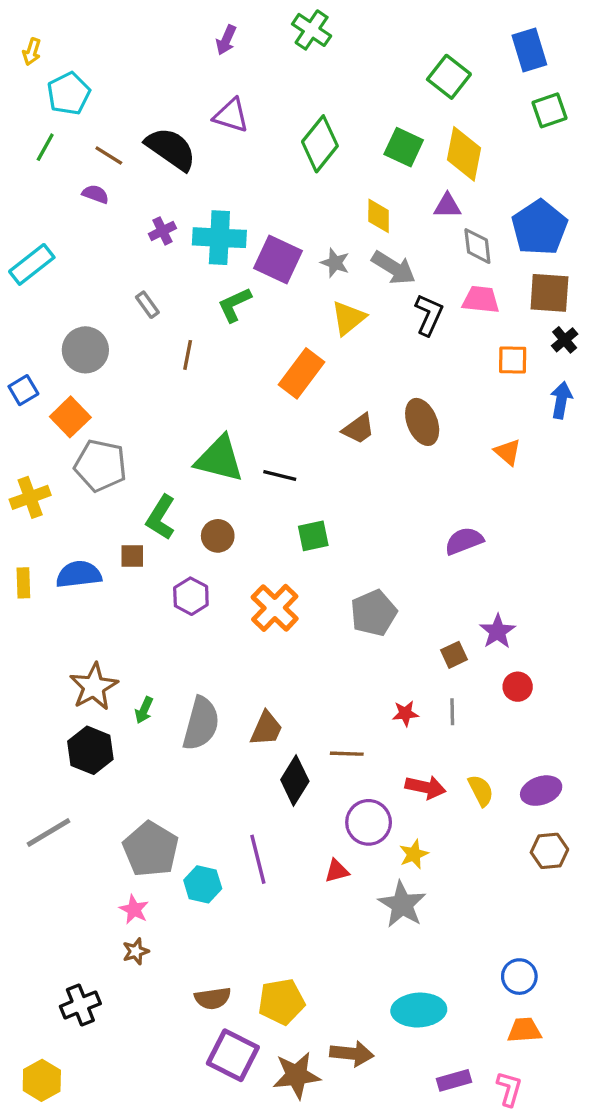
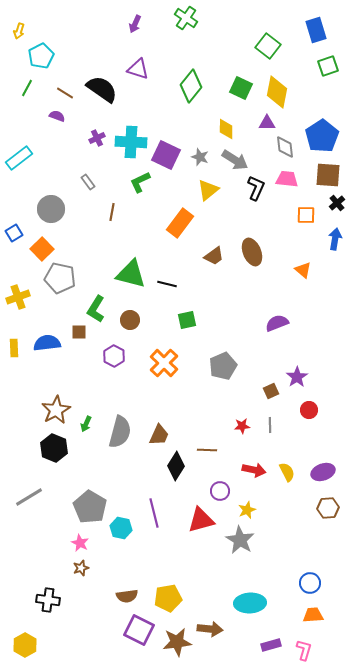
purple circle: (369, 822) -> (220, 491), size x0.7
red triangle: (337, 871) -> (201, 520), size x1.8
black cross: (80, 1005) -> (48, 600), turned 30

